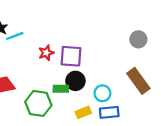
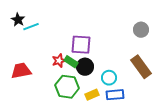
red star: (46, 53) -> (59, 61), moved
green rectangle: (61, 89) -> (71, 62), moved, turned 32
green hexagon: (38, 103) -> (67, 87), moved

